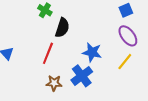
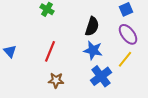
black semicircle: (62, 28) -> (92, 26), moved
blue cross: (82, 76) -> (101, 76), moved

